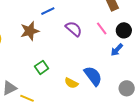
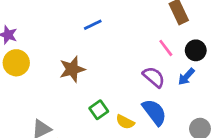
purple semicircle: (74, 29) -> (154, 77), moved
brown star: (30, 31) -> (72, 69), moved
green square: (42, 67) -> (99, 110), moved

